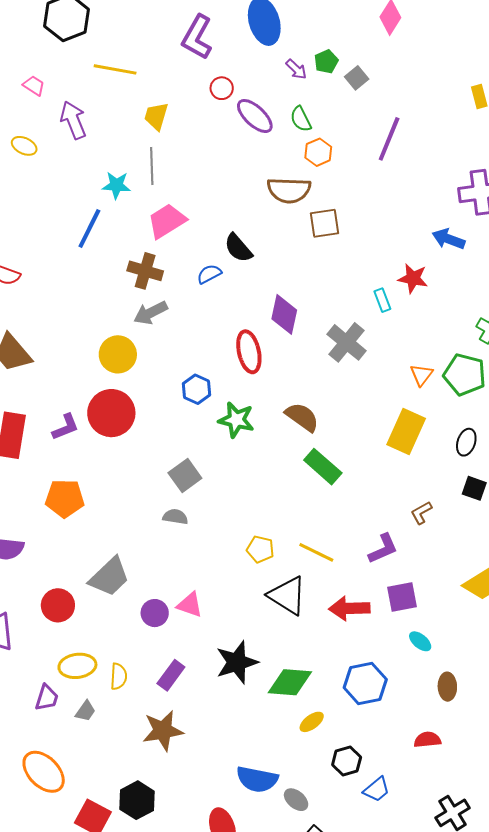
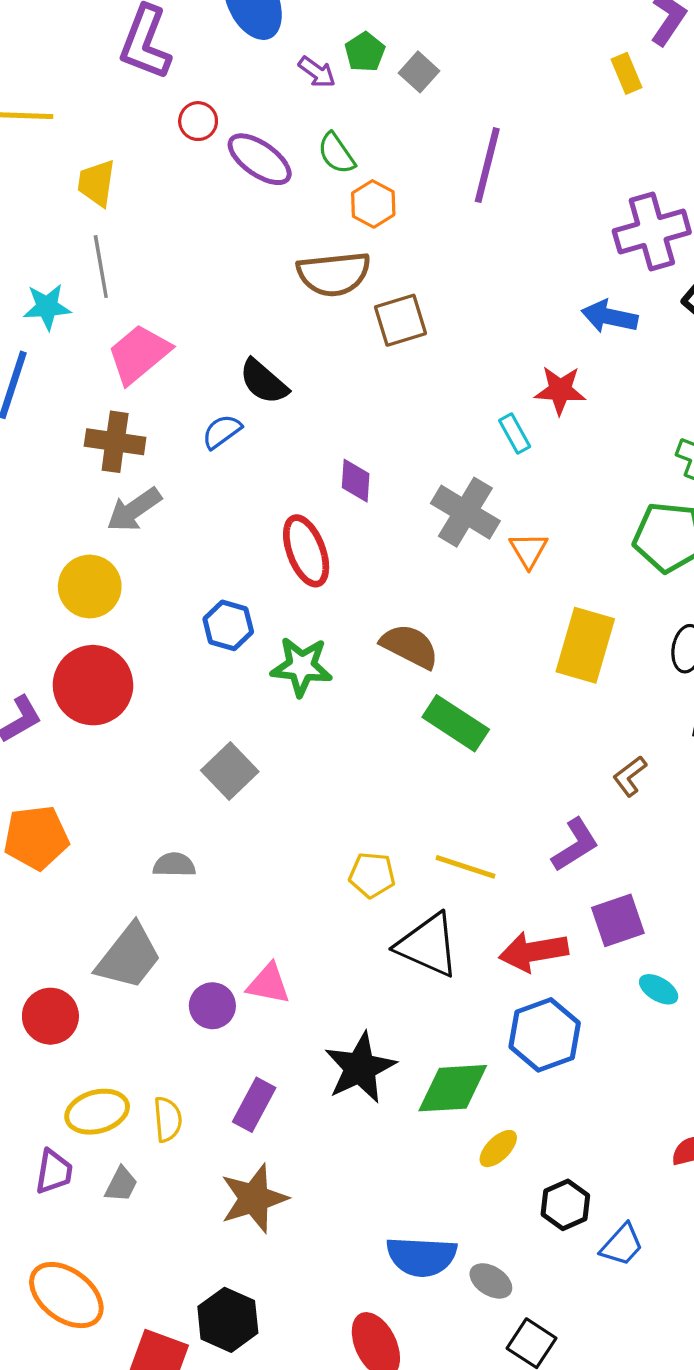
purple diamond: (284, 314) -> (356, 481), size x0.7
orange triangle: (421, 375) -> (529, 550), moved
gray semicircle: (175, 517) -> (174, 865), moved
blue hexagon: (365, 684) -> (545, 1035), moved

